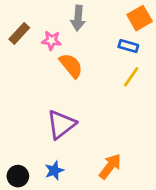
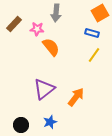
orange arrow: (110, 166) -> (76, 97), moved
blue star: (54, 171) -> (50, 122), moved
black circle: (18, 176) -> (21, 125), moved

